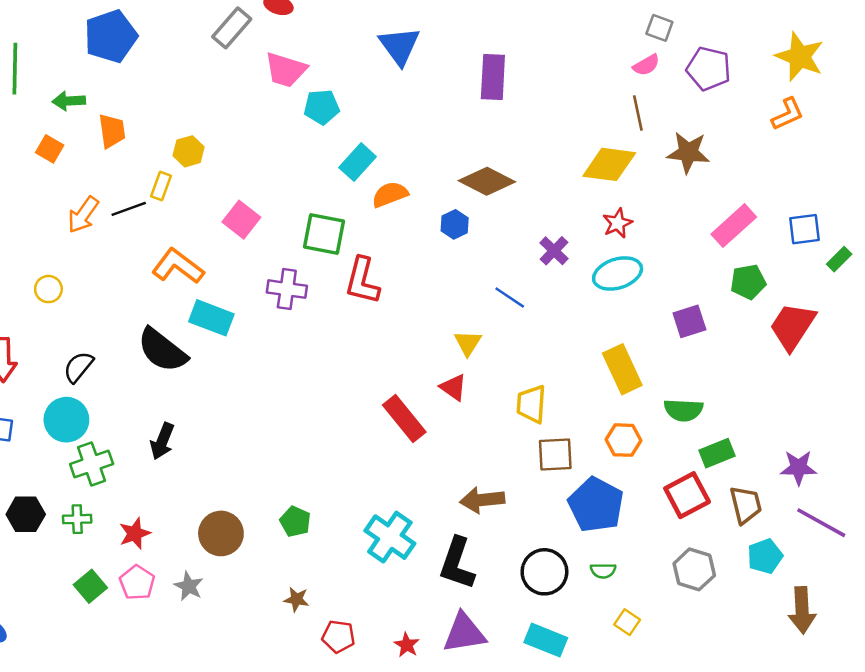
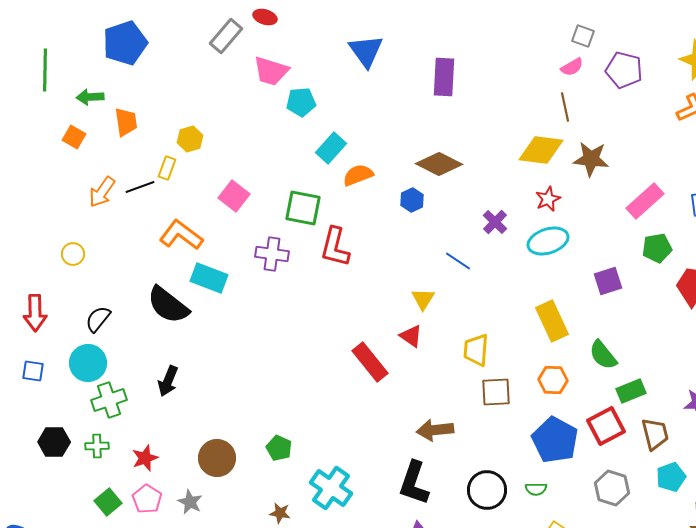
brown star: (688, 152) -> (591, 159), moved
green semicircle: (683, 410) -> (603, 355), turned 48
blue pentagon: (596, 505) -> (555, 440), moved
cyan cross: (390, 537) -> (331, 488), moved

